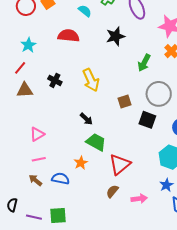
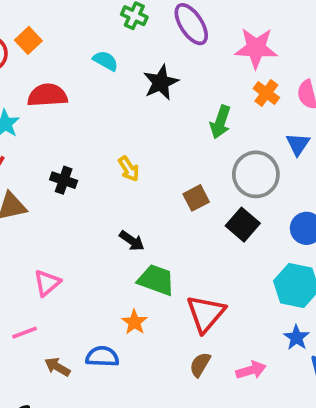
cyan semicircle: (85, 11) -> (106, 61), moved
red semicircle: (69, 36) -> (47, 95), moved
yellow arrow: (91, 80) -> (129, 169), size x0.6
black square: (147, 120) -> (243, 225), turned 30
pink line: (39, 159) -> (25, 333), moved

